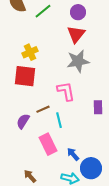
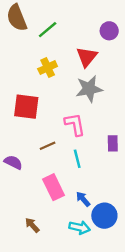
purple circle: (78, 12) -> (109, 31), moved
yellow cross: (30, 52) -> (48, 68), moved
cyan line: (59, 120) -> (77, 159), moved
purple semicircle: (23, 121) -> (13, 162), moved, turned 84

